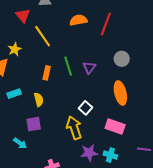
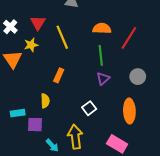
red triangle: (23, 16) -> (38, 23), moved
green line: (68, 66) -> (101, 55), moved
cyan rectangle: (14, 94) -> (18, 113), moved
white square: (86, 108) -> (89, 108), moved
cyan arrow: (20, 143) -> (52, 145), moved

